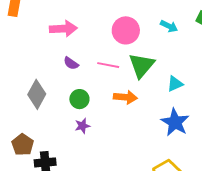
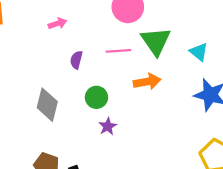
pink arrow: (63, 29) -> (57, 23), size x0.6
purple semicircle: (71, 63) -> (76, 60), turned 84
cyan triangle: (175, 84) -> (199, 52), turned -42

